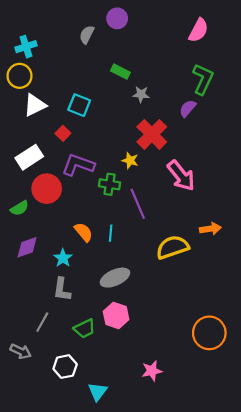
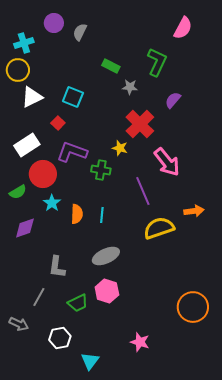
purple circle: (117, 18) -> (54, 23), moved
green L-shape: (203, 79) -> (157, 62), moved
purple line: (138, 204) -> (143, 191), moved
orange semicircle: (84, 232) -> (77, 214), turned 42
cyan star: (63, 258) -> (52, 203), moved
pink star: (152, 371) -> (140, 342), turned 30

